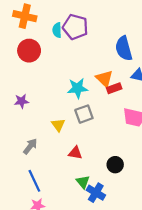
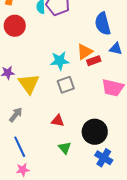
orange triangle: (104, 79) -> (85, 52), turned 42
yellow triangle: (58, 125) -> (29, 84), moved, size x1.6
black circle: (115, 165) -> (95, 132), size x1.6
blue cross: (96, 193) -> (104, 158), moved

